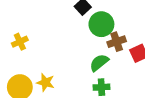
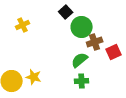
yellow cross: (20, 42) -> (23, 25), moved

